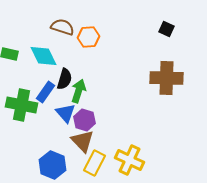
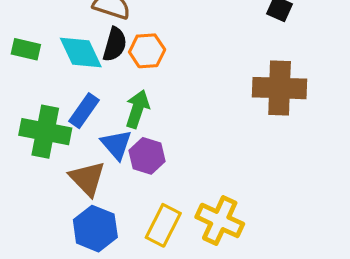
orange hexagon: (88, 37) -> (147, 51), moved
black semicircle: (64, 79) -> (115, 44), moved
brown triangle: (82, 141) -> (87, 178), moved

